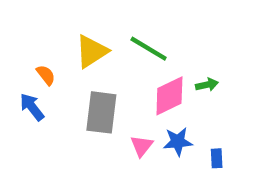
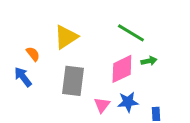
green line: (149, 49) -> (131, 33), moved

